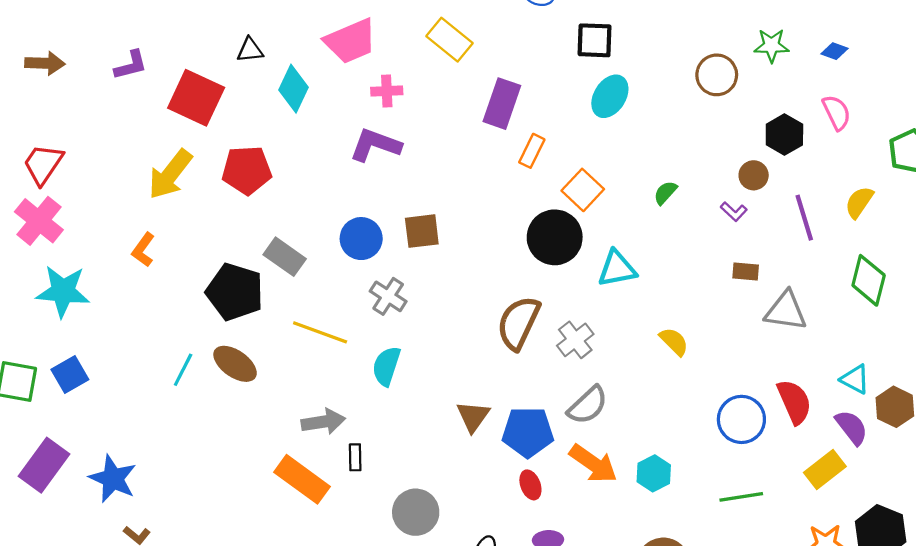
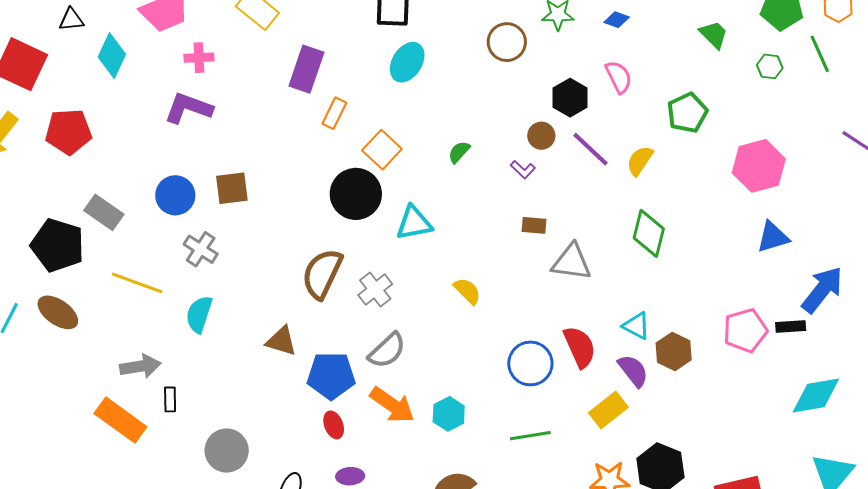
purple line: (804, 218) -> (591, 149), moved, turned -30
brown triangle: (473, 416) -> (281, 341), moved, turned -48

